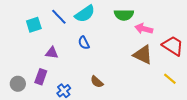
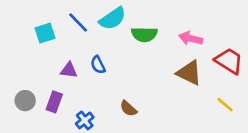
green semicircle: (124, 15) -> (144, 34), moved
blue semicircle: (84, 43) -> (98, 65), moved
gray circle: (18, 84) -> (25, 101), moved

